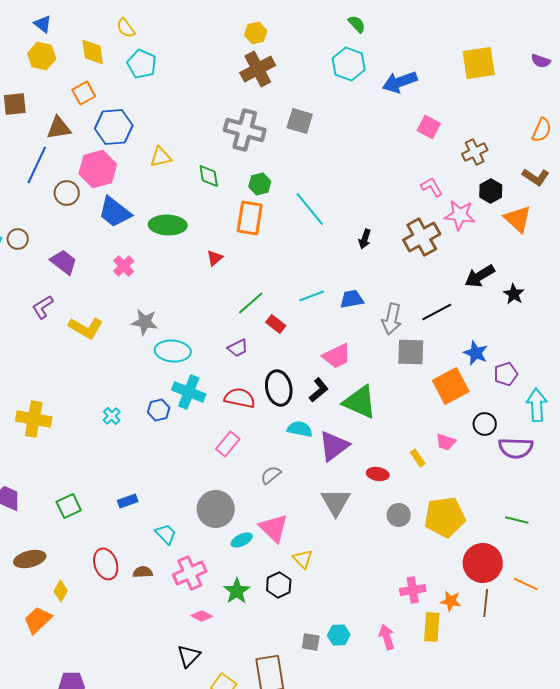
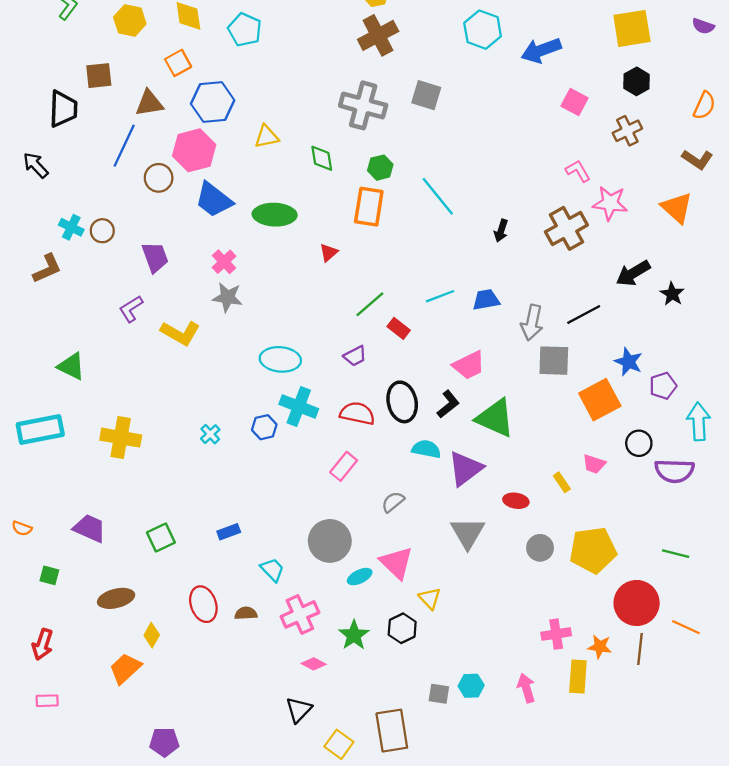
black hexagon: (491, 191) -> (637, 81), moved
purple trapezoid: (64, 262) -> (155, 257), turned 32
gray star: (145, 322) -> (228, 297), moved

